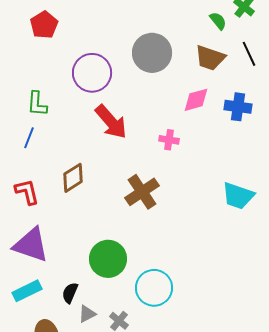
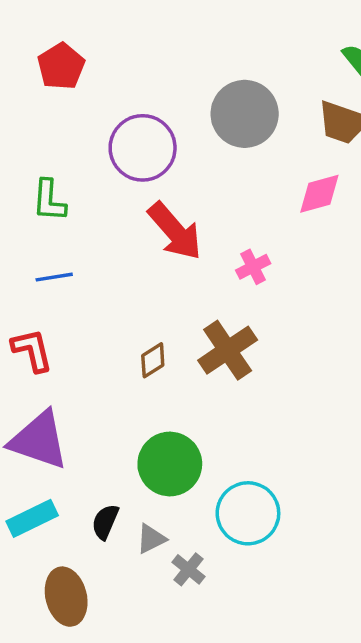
blue line: (29, 138) -> (54, 277), moved, turned 60
pink cross: (169, 140) -> (253, 267), moved, turned -36
brown diamond: (73, 178) -> (153, 360), moved, size x0.7
gray triangle: (87, 314) -> (151, 539), moved

